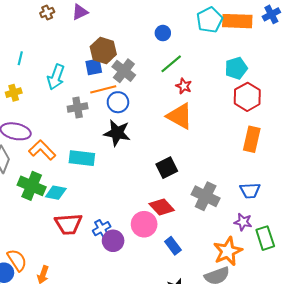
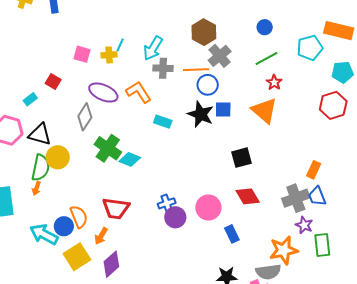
cyan pentagon: (210, 20) -> (310, 48), moved
cyan line: (20, 58) -> (120, 45), moved
blue square: (94, 67) -> (223, 110), moved
cyan pentagon: (236, 68) -> (343, 72), moved
gray cross: (78, 107) -> (163, 68), moved
orange rectangle: (252, 139) -> (314, 170), moved, size x0.7
orange L-shape: (42, 150) -> (139, 92), moved
cyan rectangle: (82, 158) -> (163, 122), moved, size x0.7
blue trapezoid: (250, 191) -> (317, 196), turned 60
gray cross: (206, 196) -> (296, 198), moved, turned 32
red diamond: (162, 207) -> (248, 196), moved
red trapezoid: (68, 224) -> (116, 208), moved

